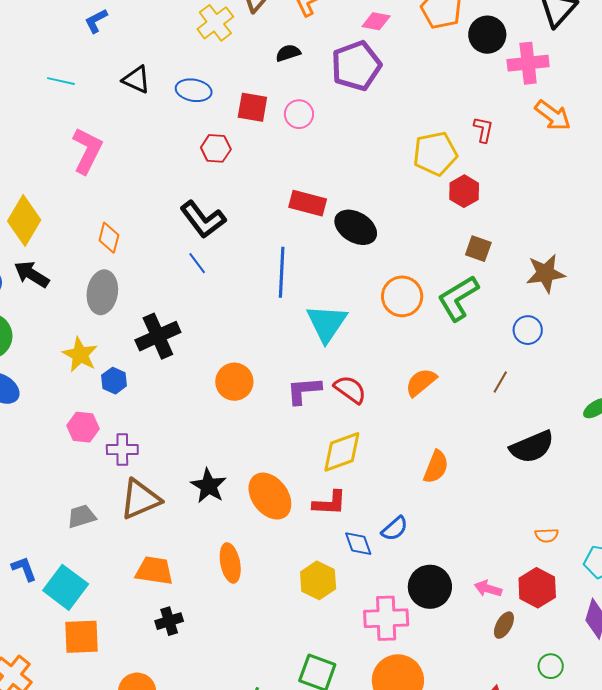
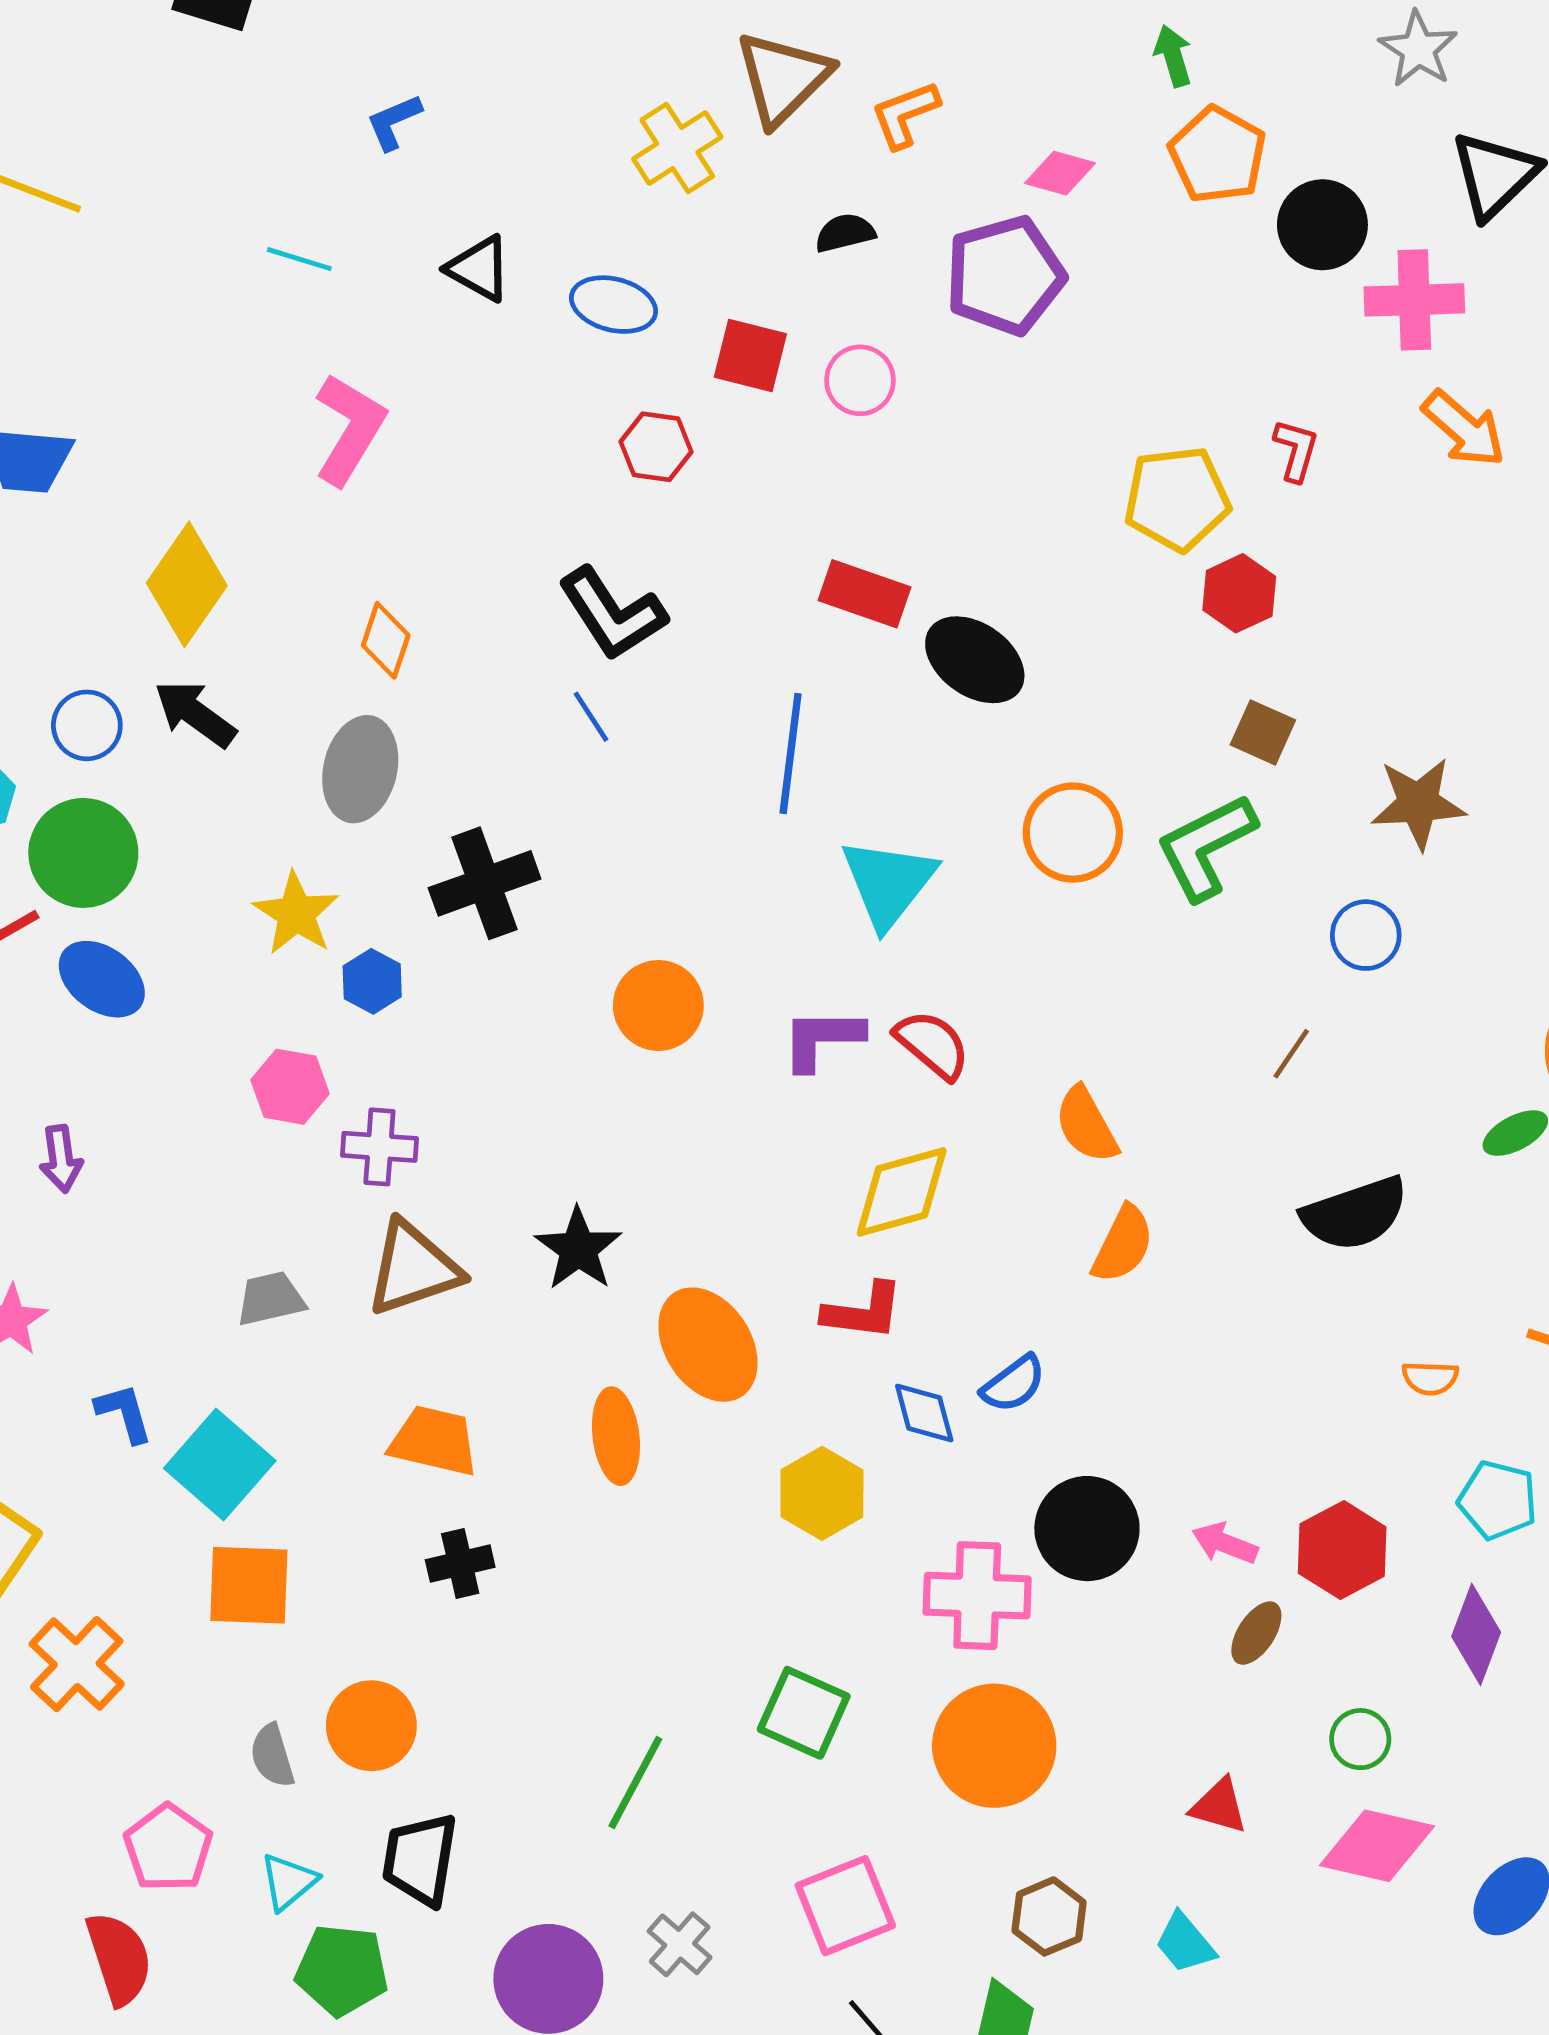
orange semicircle: (421, 382) -> (1086, 1125), moved, turned -84
orange ellipse: (270, 496) -> (708, 1345), moved
orange semicircle: (547, 535) -> (1430, 1378), moved

